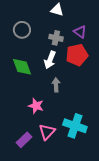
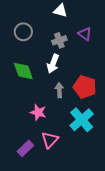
gray cross: (56, 38) -> (59, 40), turned -32
red pentagon: (77, 55) -> (85, 87), moved, turned 30
cyan cross: (75, 126) -> (82, 120), moved, turned 30

